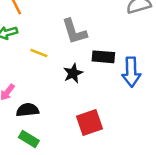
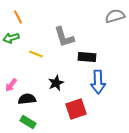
blue arrow: (131, 72) -> (98, 82), moved
black star: (73, 73) -> (56, 83), moved

